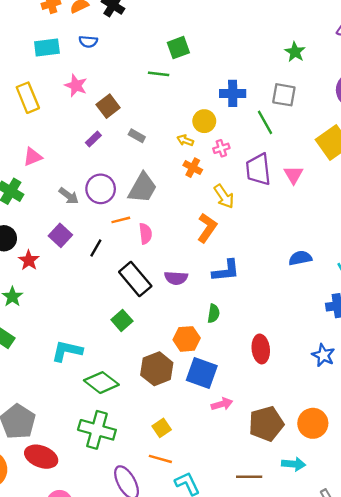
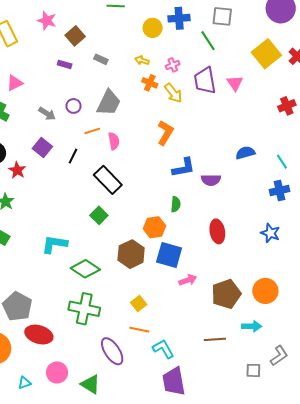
yellow circle: (204, 121) -> (153, 28), moved
purple rectangle: (93, 139) -> (65, 64), turned 64
purple circle: (101, 189) -> (74, 106), size x0.6
yellow arrow: (224, 196) -> (173, 93), moved
purple semicircle: (176, 278) -> (211, 180), moved

